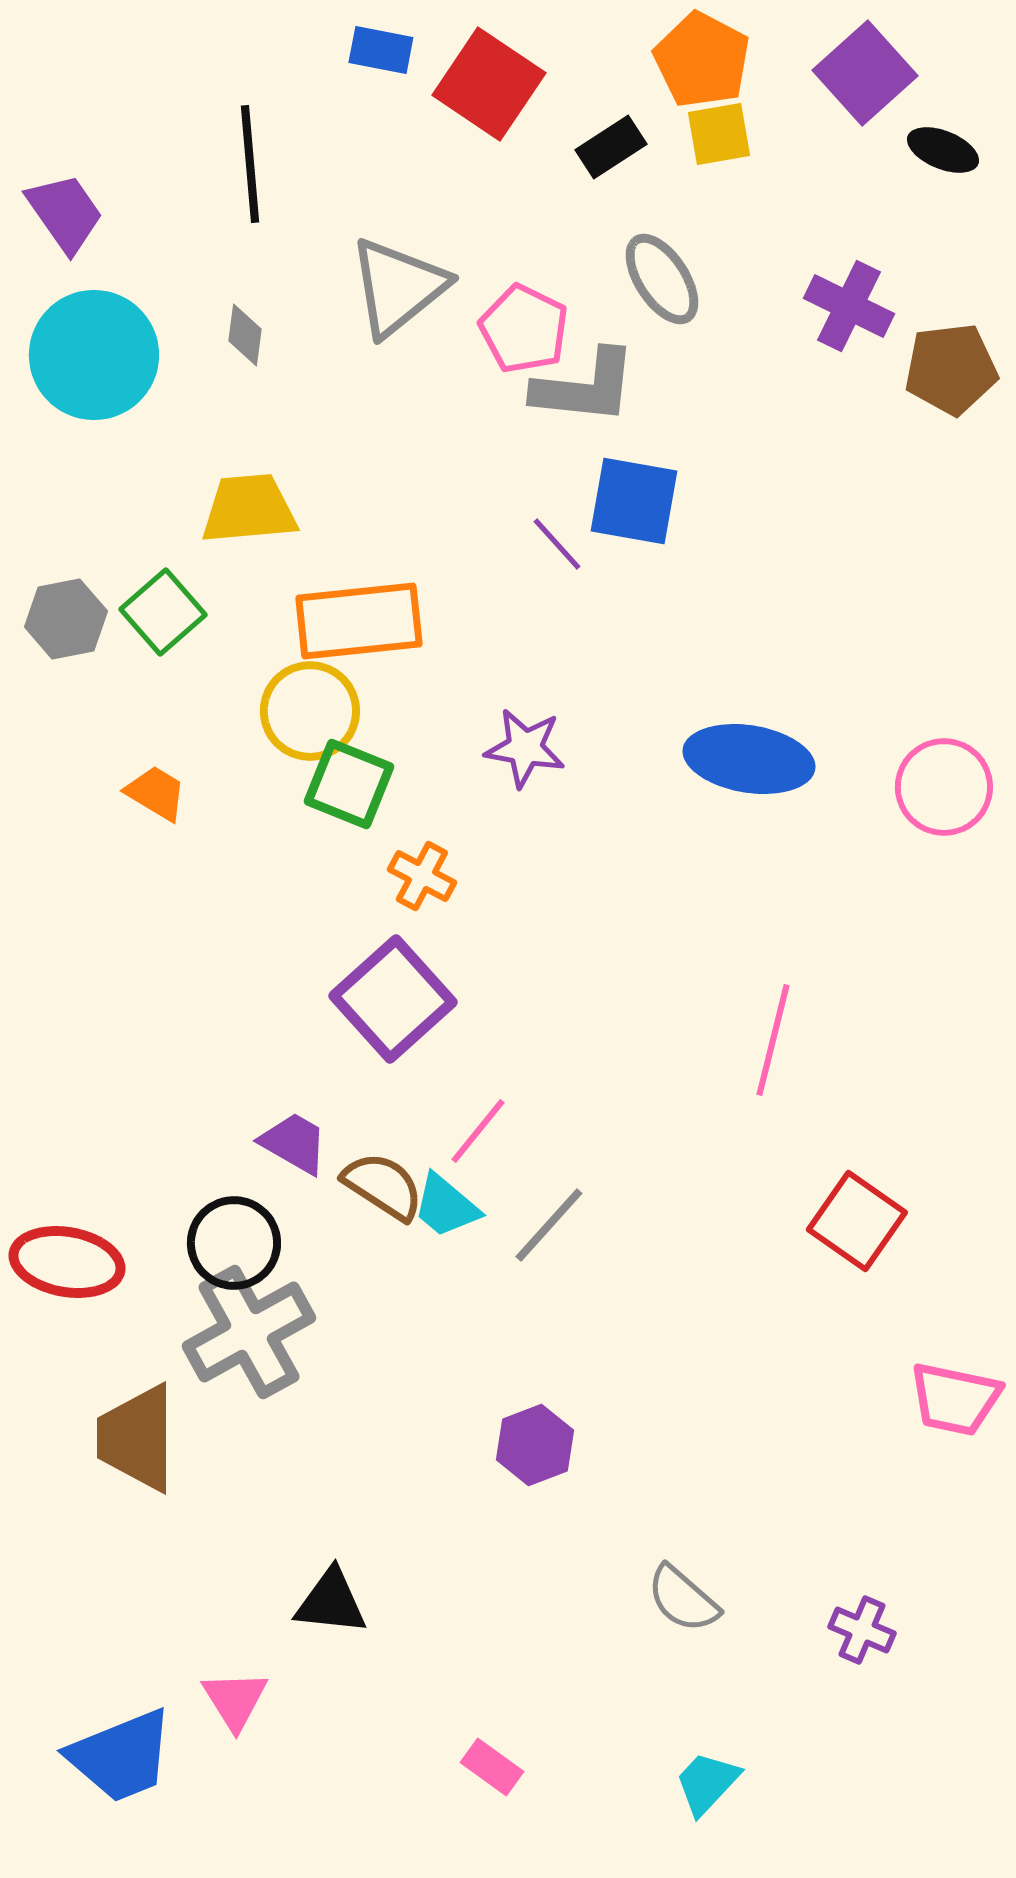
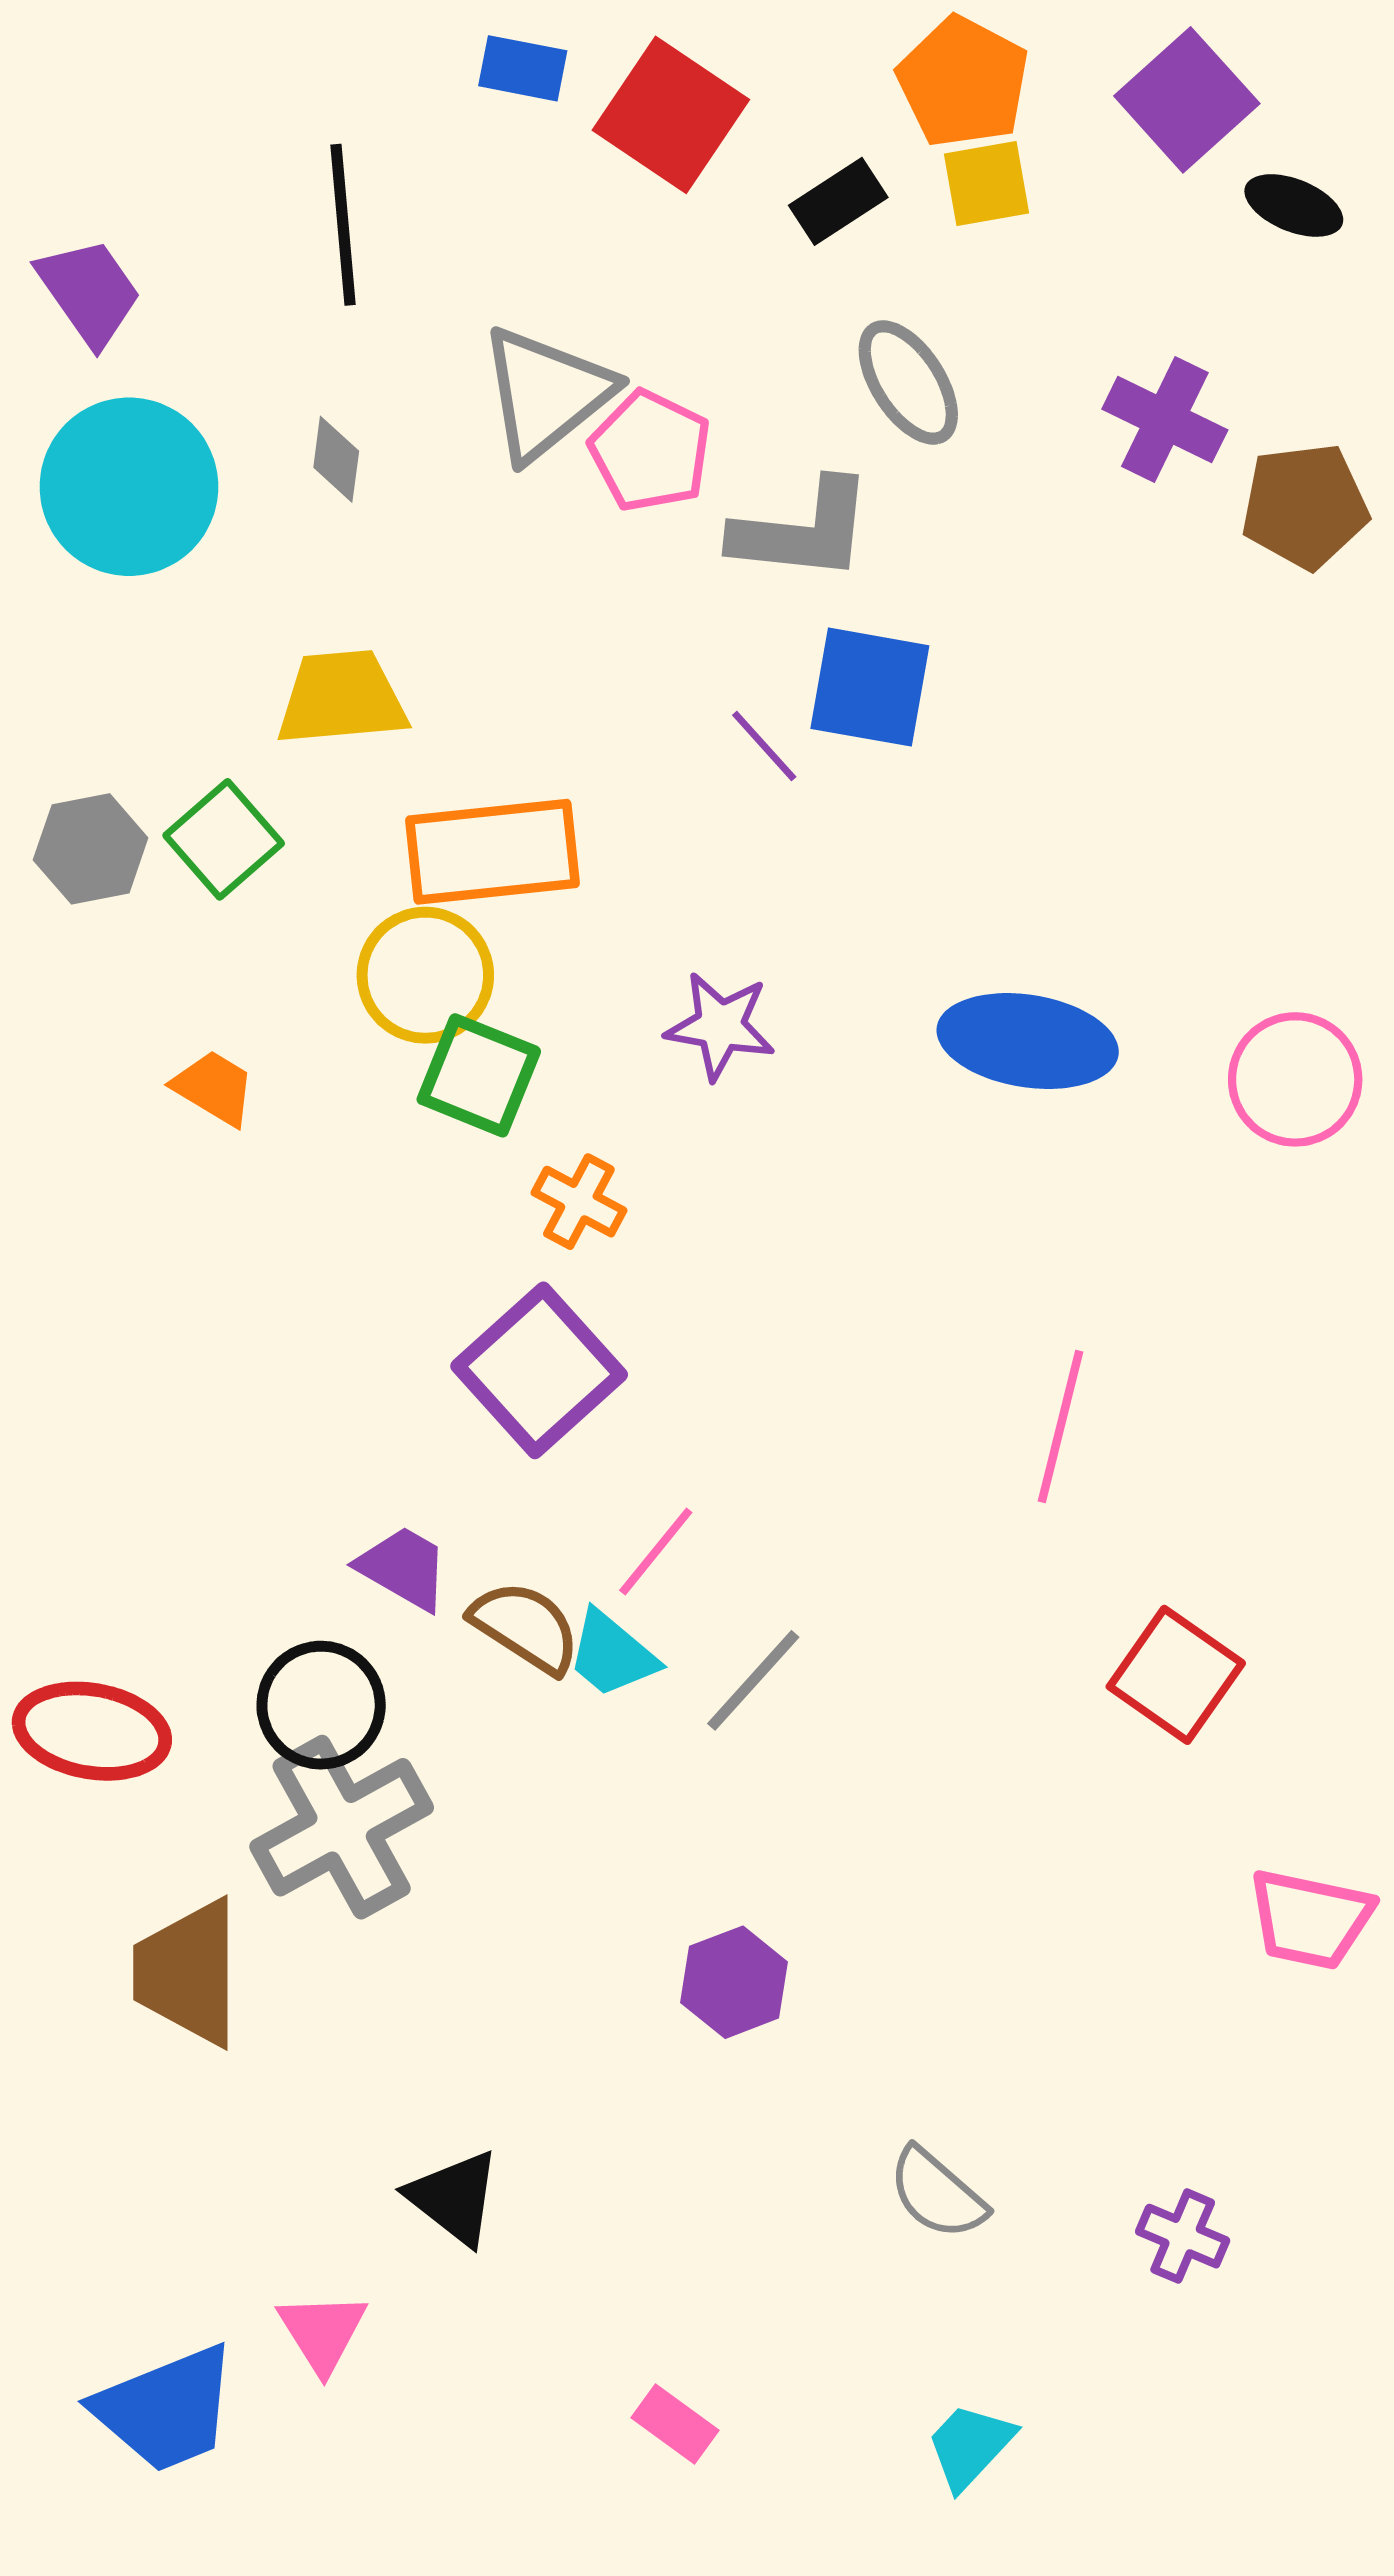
pink pentagon: (524, 329) -> (650, 451), moved
black triangle: (331, 1602) -> (454, 2198), turned 32

